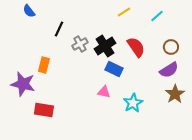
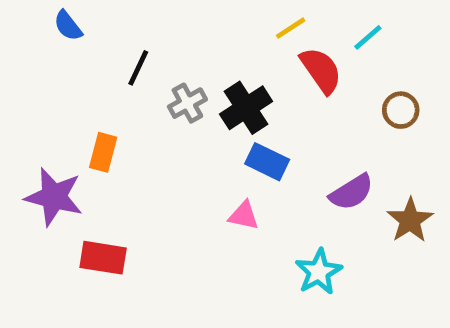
red semicircle: (136, 47) -> (321, 70), moved
purple semicircle: (169, 70) -> (351, 192), moved
cyan star: (133, 103) -> (319, 272), moved

